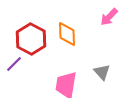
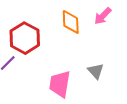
orange diamond: (67, 34) -> (71, 22), moved

